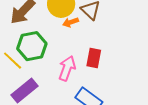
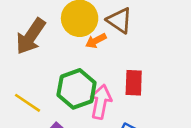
green hexagon: (32, 46) -> (77, 89), moved

